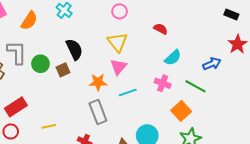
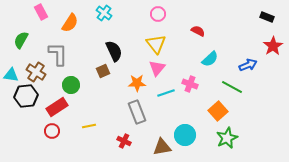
green circle: (40, 64) -> (71, 85), moved
pink cross: (163, 83) -> (190, 84), moved

